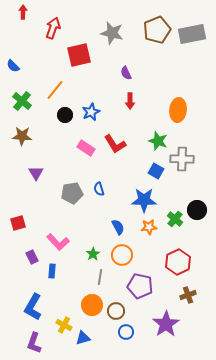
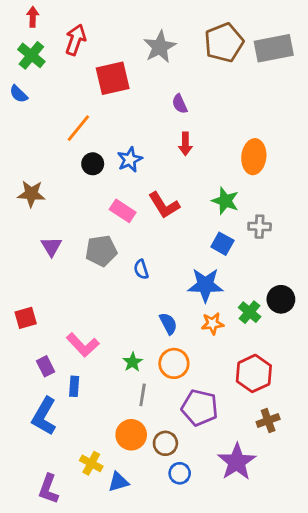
gray star: (112, 33) -> (160, 47), turned 30
green cross: (22, 101) -> (31, 55), moved
gray cross: (182, 159) -> (260, 227), size x0.7
gray pentagon: (72, 193) -> (101, 251), moved
blue L-shape: (33, 307) -> (44, 416), moved

